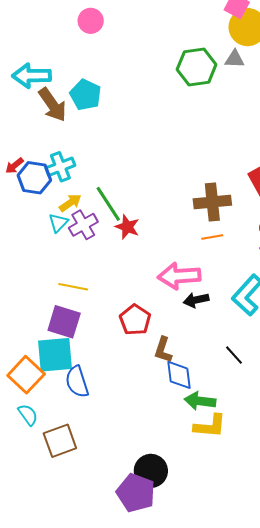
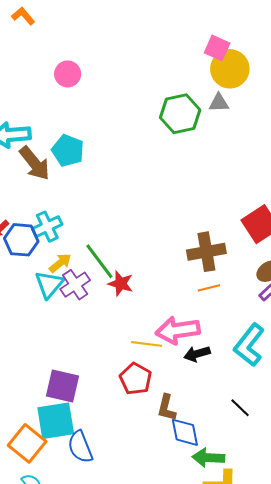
cyan triangle: (58, 223) -> (49, 284), size x1.4
yellow line: (73, 287) -> (147, 344), moved

